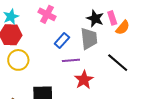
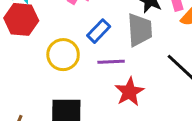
yellow circle: (18, 60) -> (63, 55), moved

